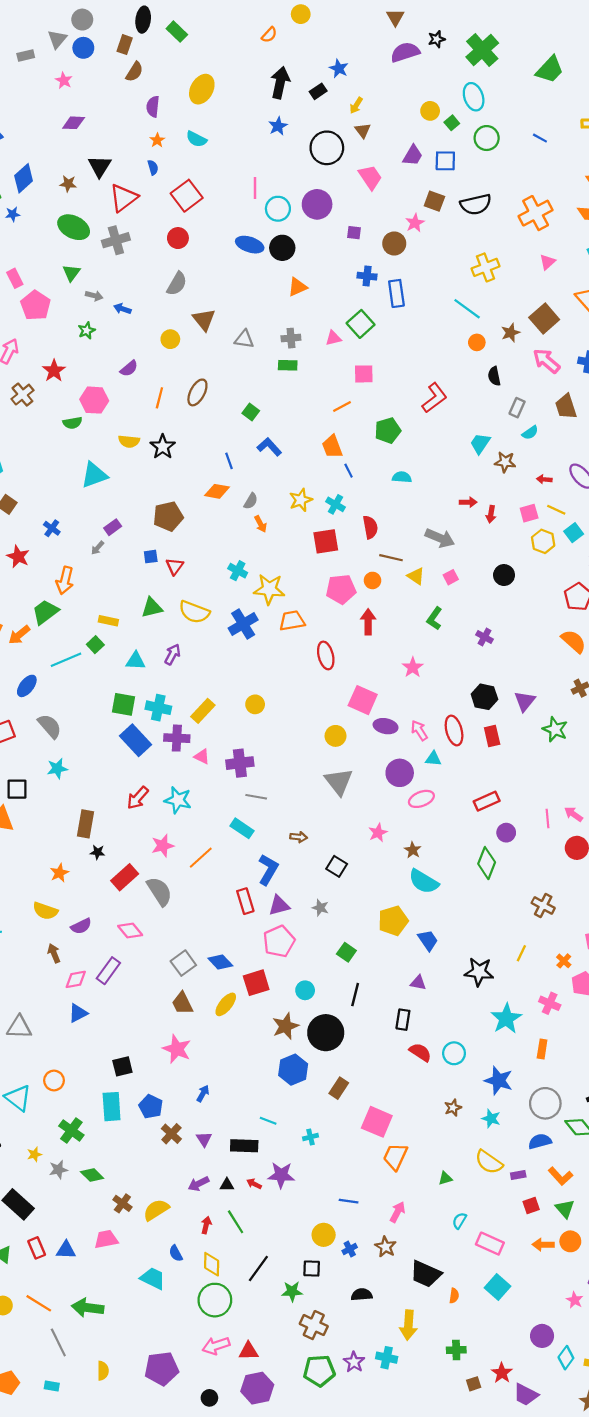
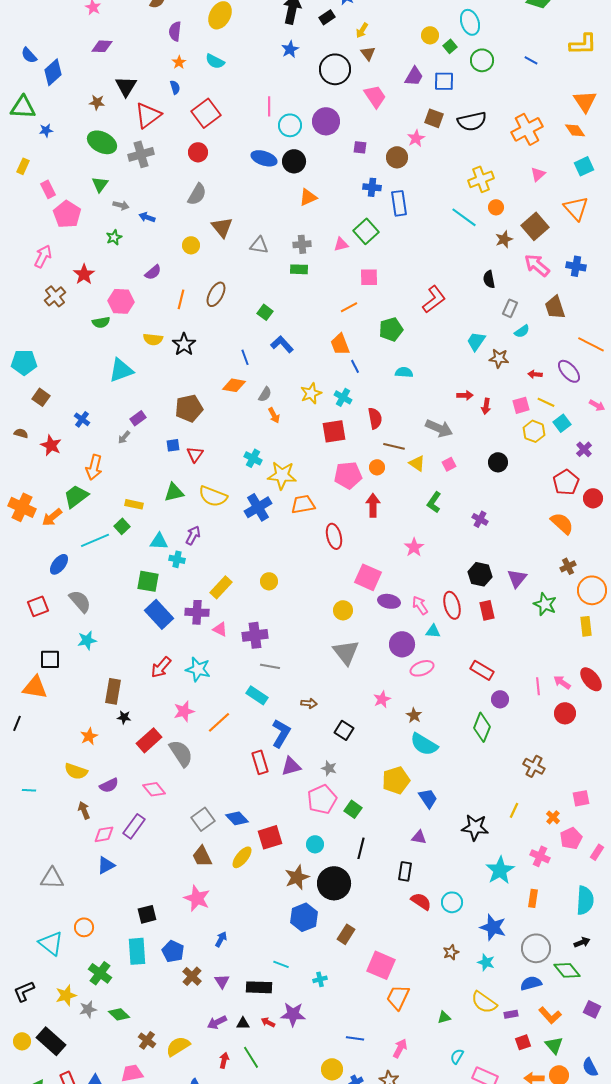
blue diamond: (24, 178) -> (53, 72), moved
orange circle: (477, 342) -> (496, 207), moved
cyan cross: (158, 708) -> (177, 559), moved, size x0.7
red rectangle: (487, 801) -> (482, 670), turned 55
pink pentagon: (279, 941) -> (322, 799), moved
yellow star: (34, 1154) -> (66, 995), size x1.5

